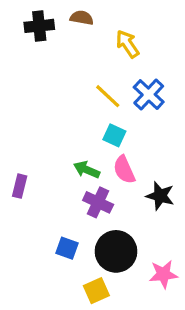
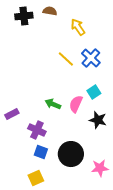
cyan square: (114, 135) -> (94, 92), moved, turned 32
pink semicircle: (124, 170) -> (76, 104), turned 48
purple rectangle: (20, 186) -> (12, 114), turned 48
purple cross: (98, 202) -> (37, 130), moved
yellow square: (96, 291) -> (36, 178), moved

